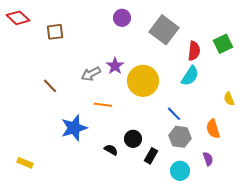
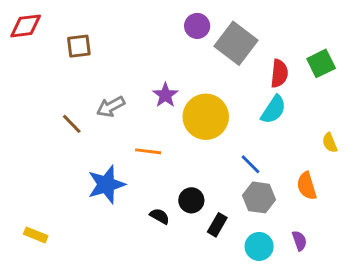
red diamond: (18, 18) -> (26, 26), turned -50
purple circle: (122, 18) -> (197, 26), moved
gray arrow: (91, 74) -> (111, 107), moved
purple semicircle: (208, 159) -> (299, 241), moved

